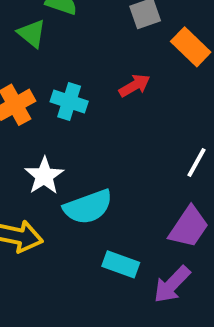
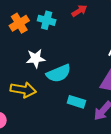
white star: (44, 176) -> (36, 59), turned 30

